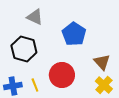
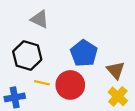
blue pentagon: (74, 34) -> (84, 53), moved
yellow line: (35, 85) -> (42, 83), moved, turned -56

